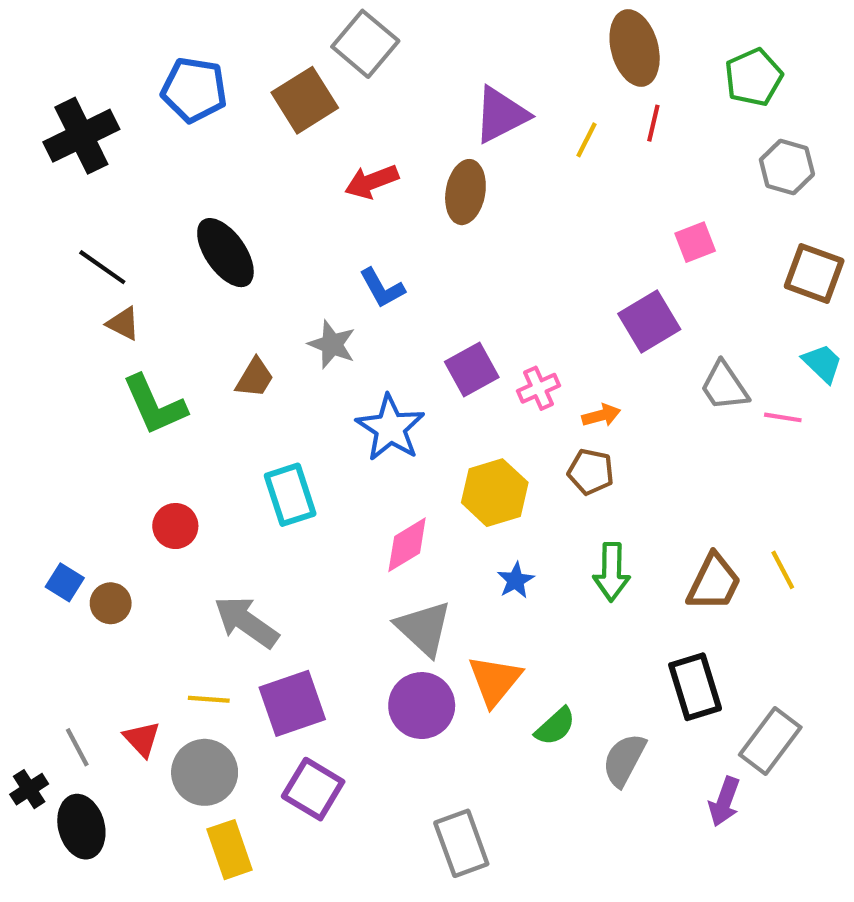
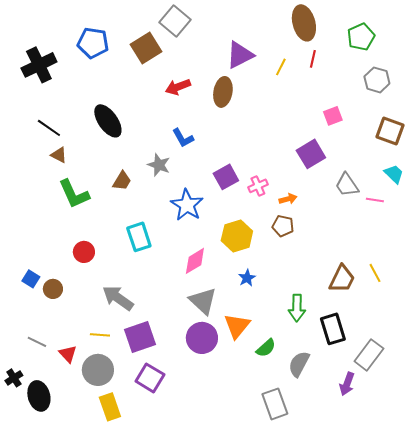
green arrow: (612, 572) -> (297, 308), moved
gray line: (77, 747) -> (37, 342), moved, turned -36
gray rectangle: (461, 843) -> (275, 404), moved

